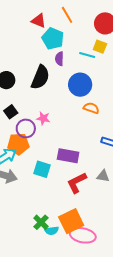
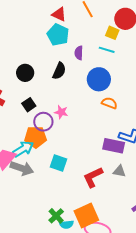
cyan pentagon: (53, 39) -> (58, 35), moved
yellow square: (100, 47) -> (112, 33), moved
black semicircle: (40, 77) -> (59, 71), size x0.7
purple rectangle: (68, 156) -> (114, 146), moved

